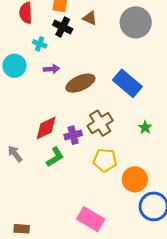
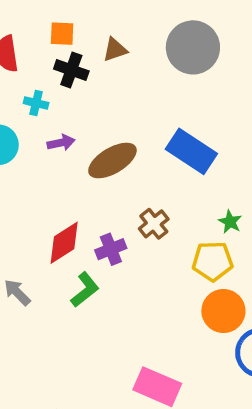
brown triangle: (90, 18) -> (115, 50), turned -35
brown cross: (100, 123) -> (154, 224), size x0.7
yellow pentagon: (105, 160) -> (213, 261), moved

